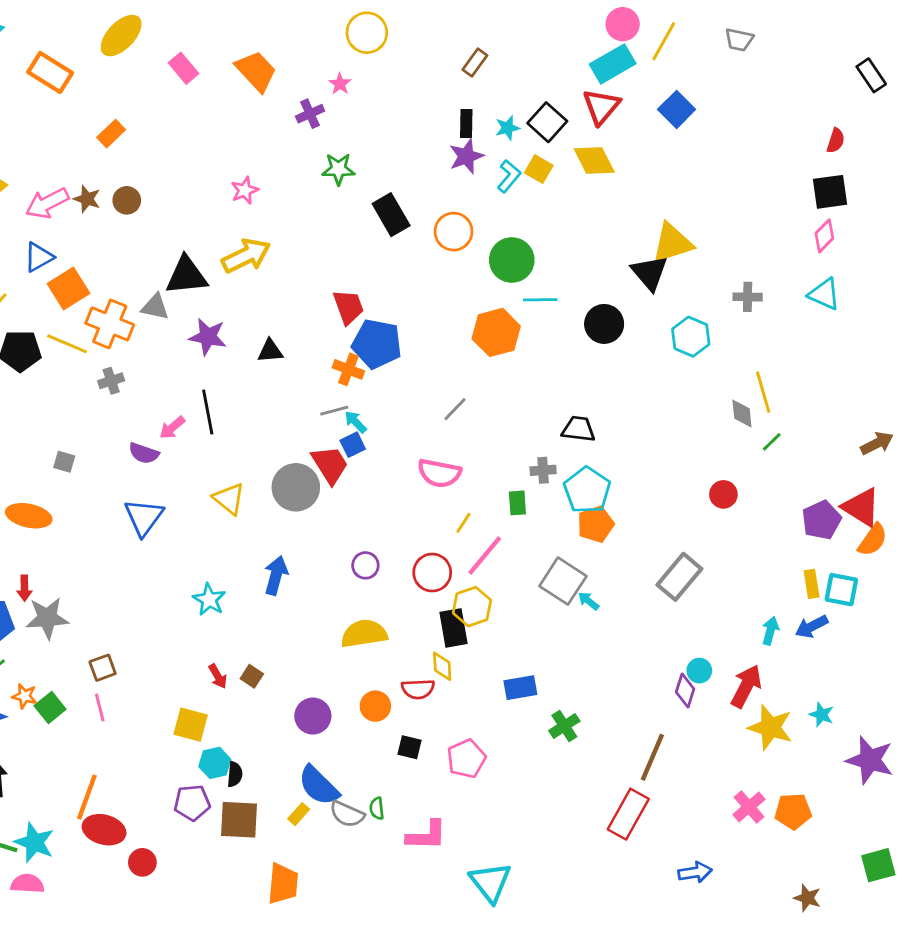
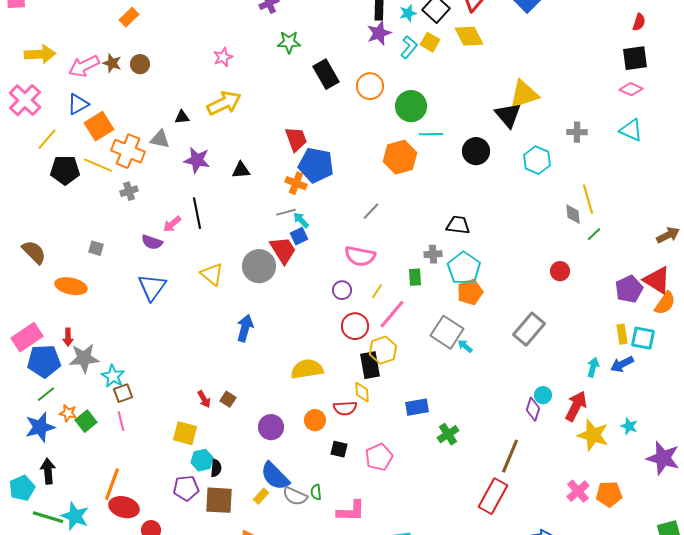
pink diamond: (824, 236) -> (631, 89), turned 70
black triangle: (186, 276) -> (182, 117), size x0.5
purple circle: (365, 565) -> (342, 290), moved
cyan star: (209, 600) -> (113, 376), moved

